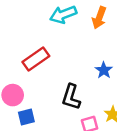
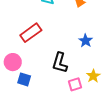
blue square: (26, 117) -> (24, 79), turned 32

